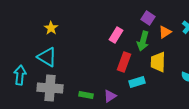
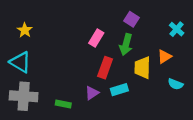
orange triangle: (165, 32) -> (164, 57), moved
purple triangle: (110, 96) -> (92, 93), moved

